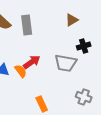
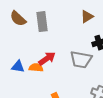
orange semicircle: (21, 71) -> (36, 68), turned -48

